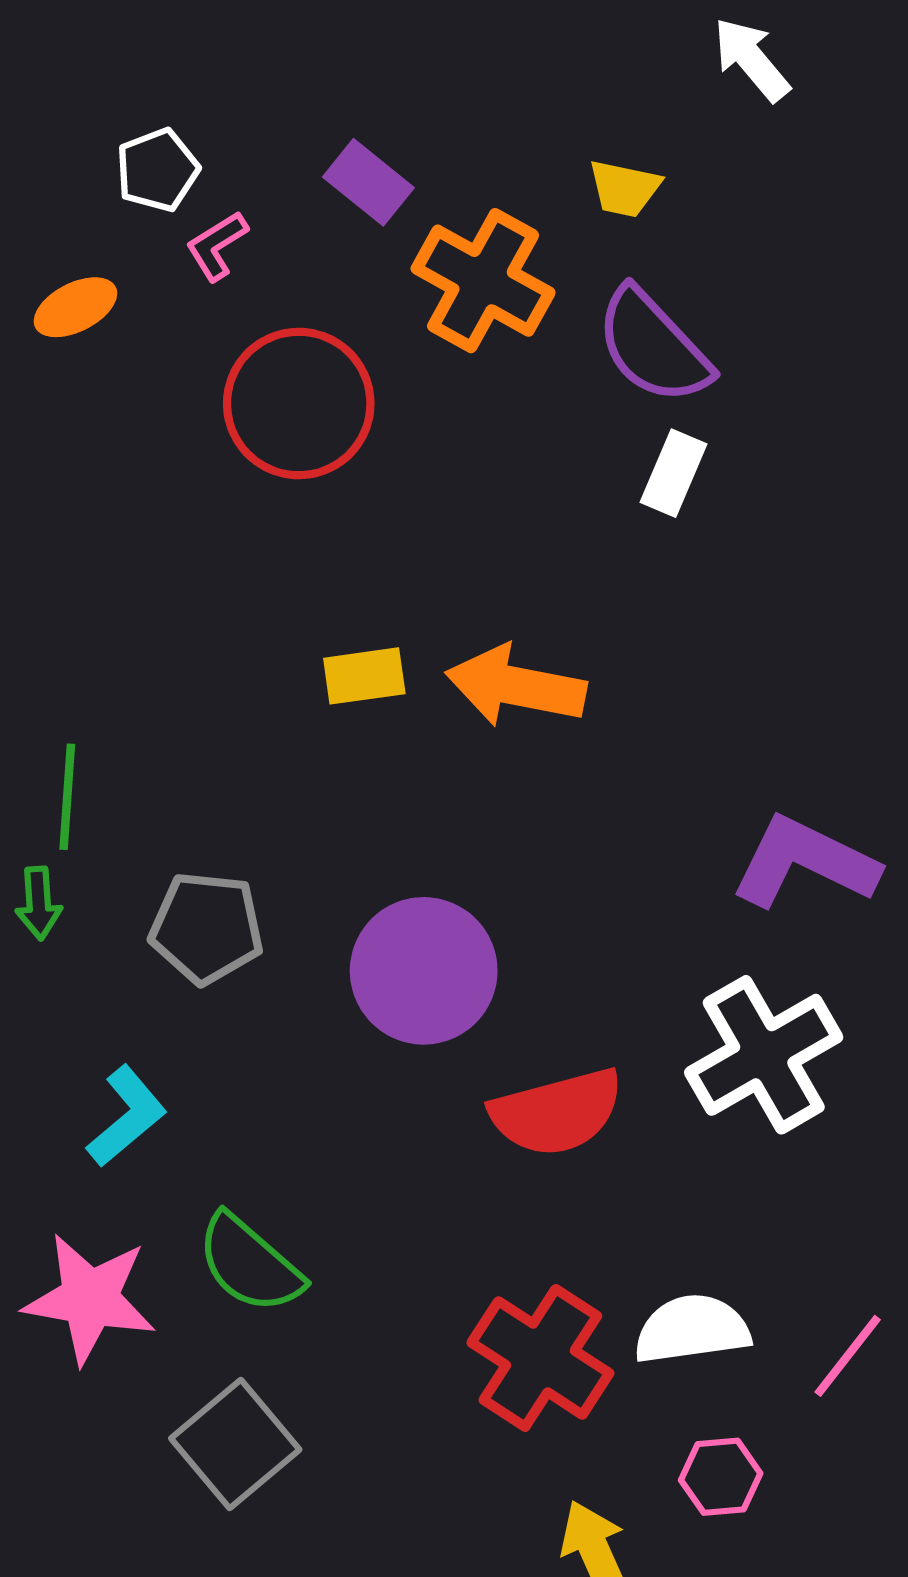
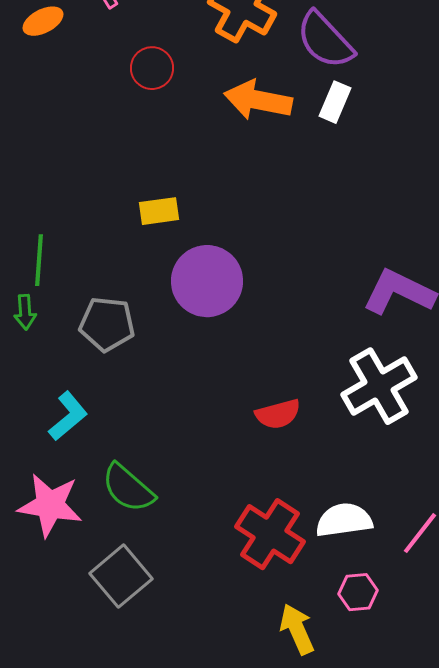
red circle: (299, 403) -> (152, 68), size x0.6
yellow rectangle: (364, 676) -> (159, 211), moved
orange arrow: (516, 686) -> (258, 100), moved
purple circle: (424, 971) -> (207, 281), moved
red semicircle: (557, 1112) -> (278, 414), size x0.7

